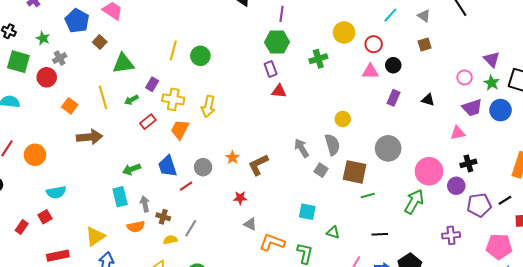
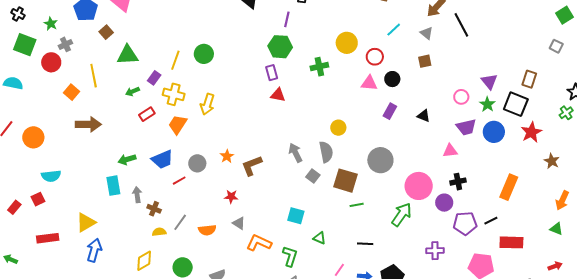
yellow line: (173, 50) -> (175, 60), moved
yellow line: (103, 97) -> (94, 76), moved
blue trapezoid: (167, 166) -> (162, 159), turned -100
orange semicircle: (136, 227) -> (207, 230), moved

